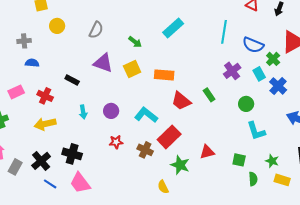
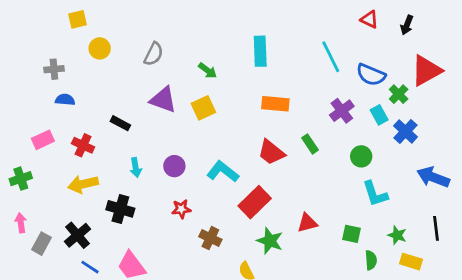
cyan rectangle: (173, 28) -> (260, 51), turned -50
cyan line: (224, 32) -> (331, 57), turned -35
orange rectangle: (164, 75) -> (275, 104), moved
brown cross: (145, 150) -> (210, 238), moved
black cross: (72, 154) -> (120, 209), moved

